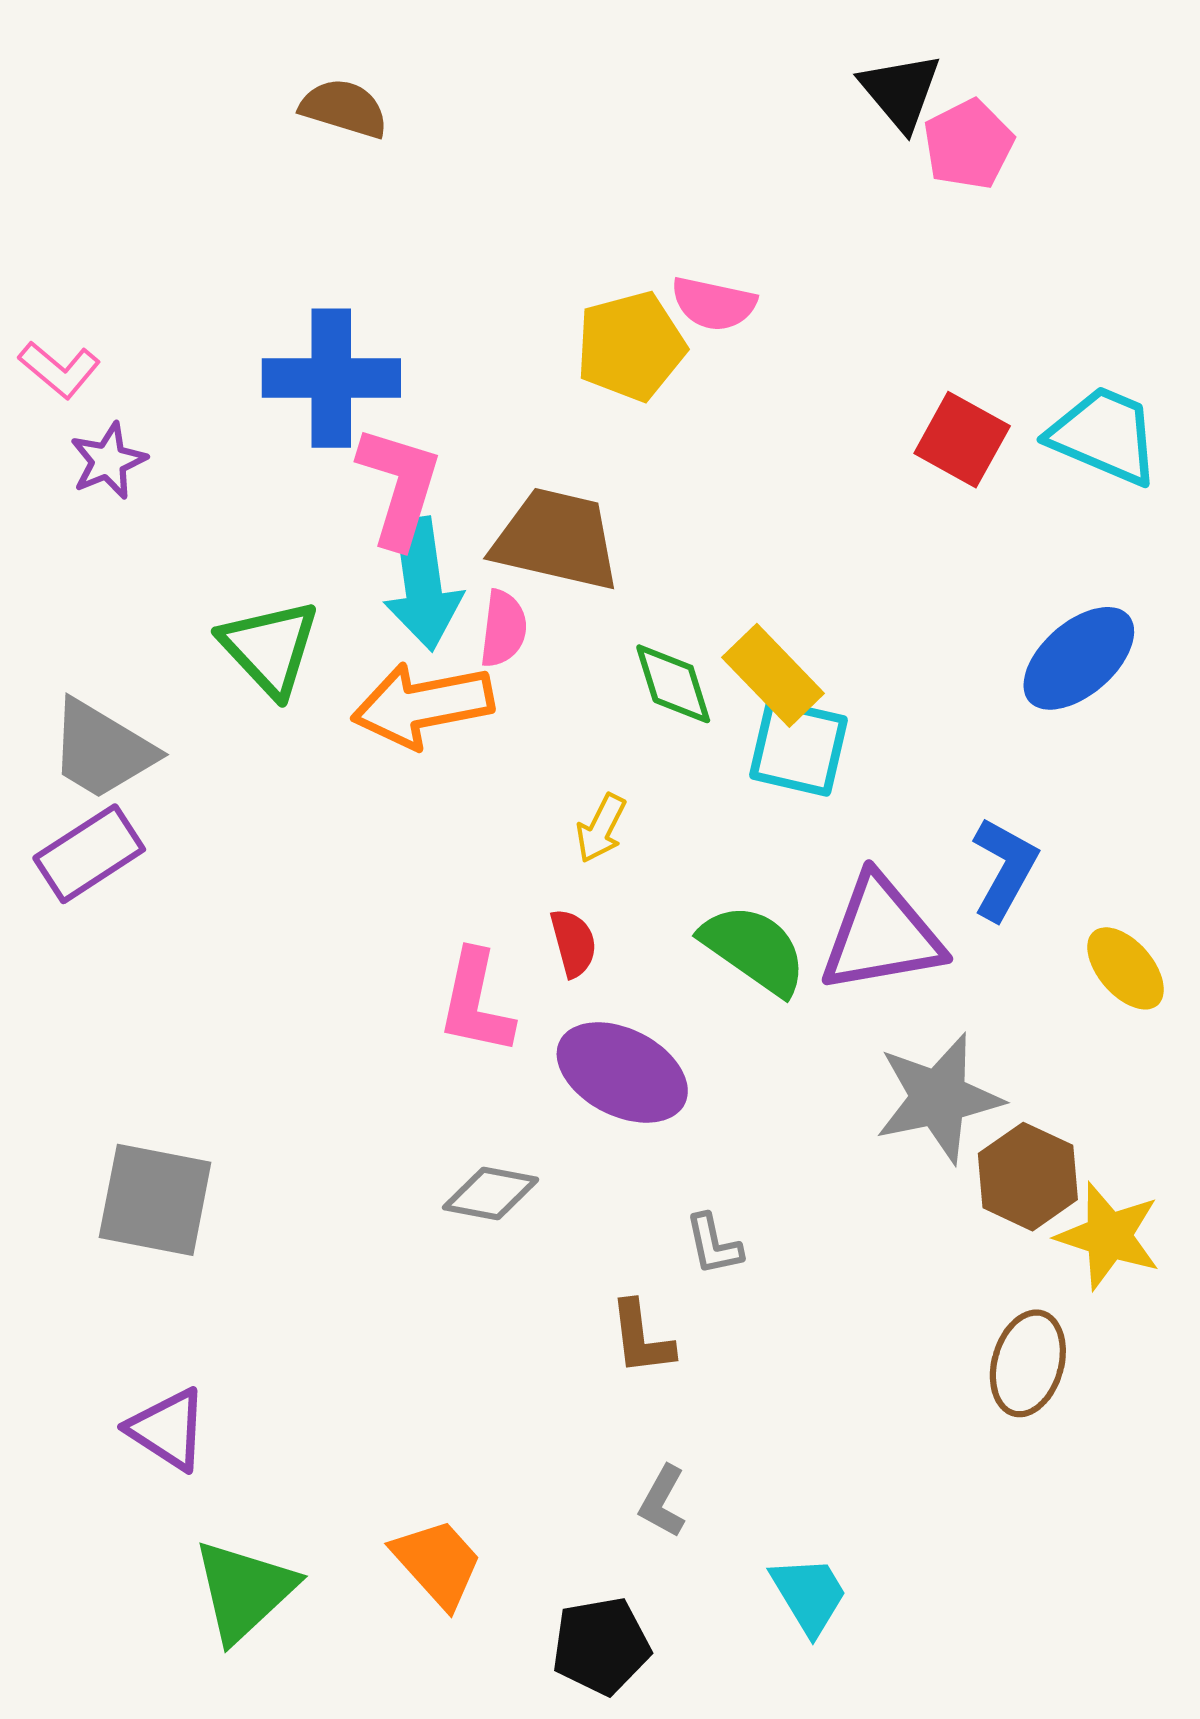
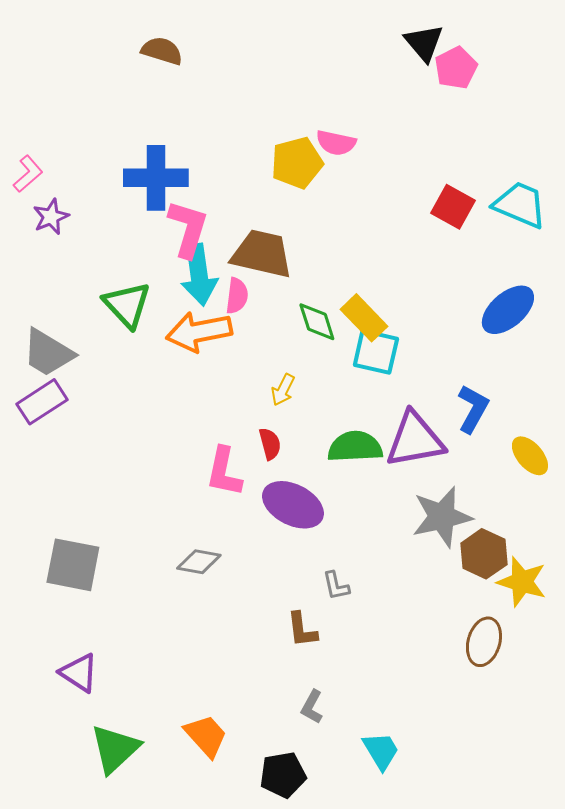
pink L-shape: (59, 370) -> (28, 174), turned -81
green semicircle: (754, 949) -> (355, 447), turned -38
gray diamond: (491, 1194) -> (199, 562), moved

